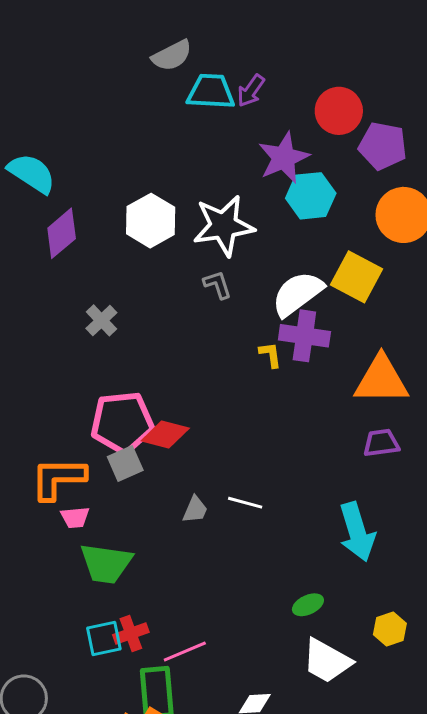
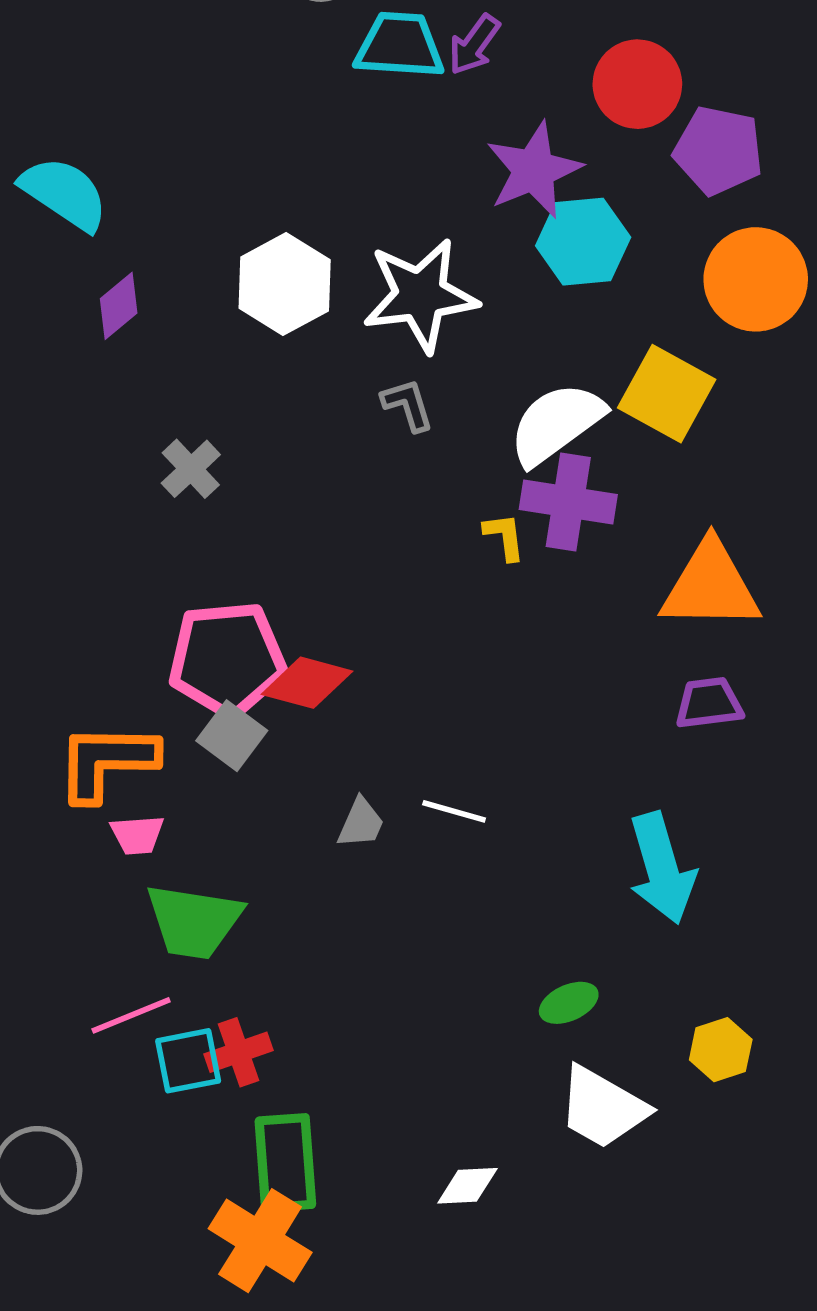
purple diamond: (62, 233) -> (119, 306), size x0.7
gray square: (125, 463) -> (232, 736), turned -30
pink line: (185, 652) -> (131, 1015), moved

